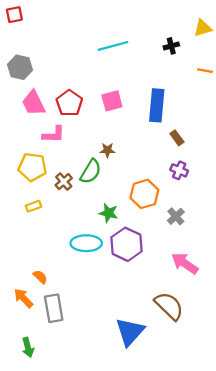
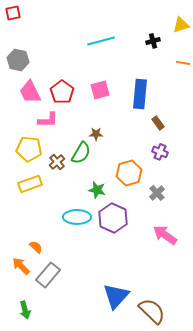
yellow rectangle: (33, 206) -> (30, 184), size x1.6
brown semicircle: (169, 306) -> (152, 311), moved
gray rectangle: (54, 308) -> (48, 275), turned 50

